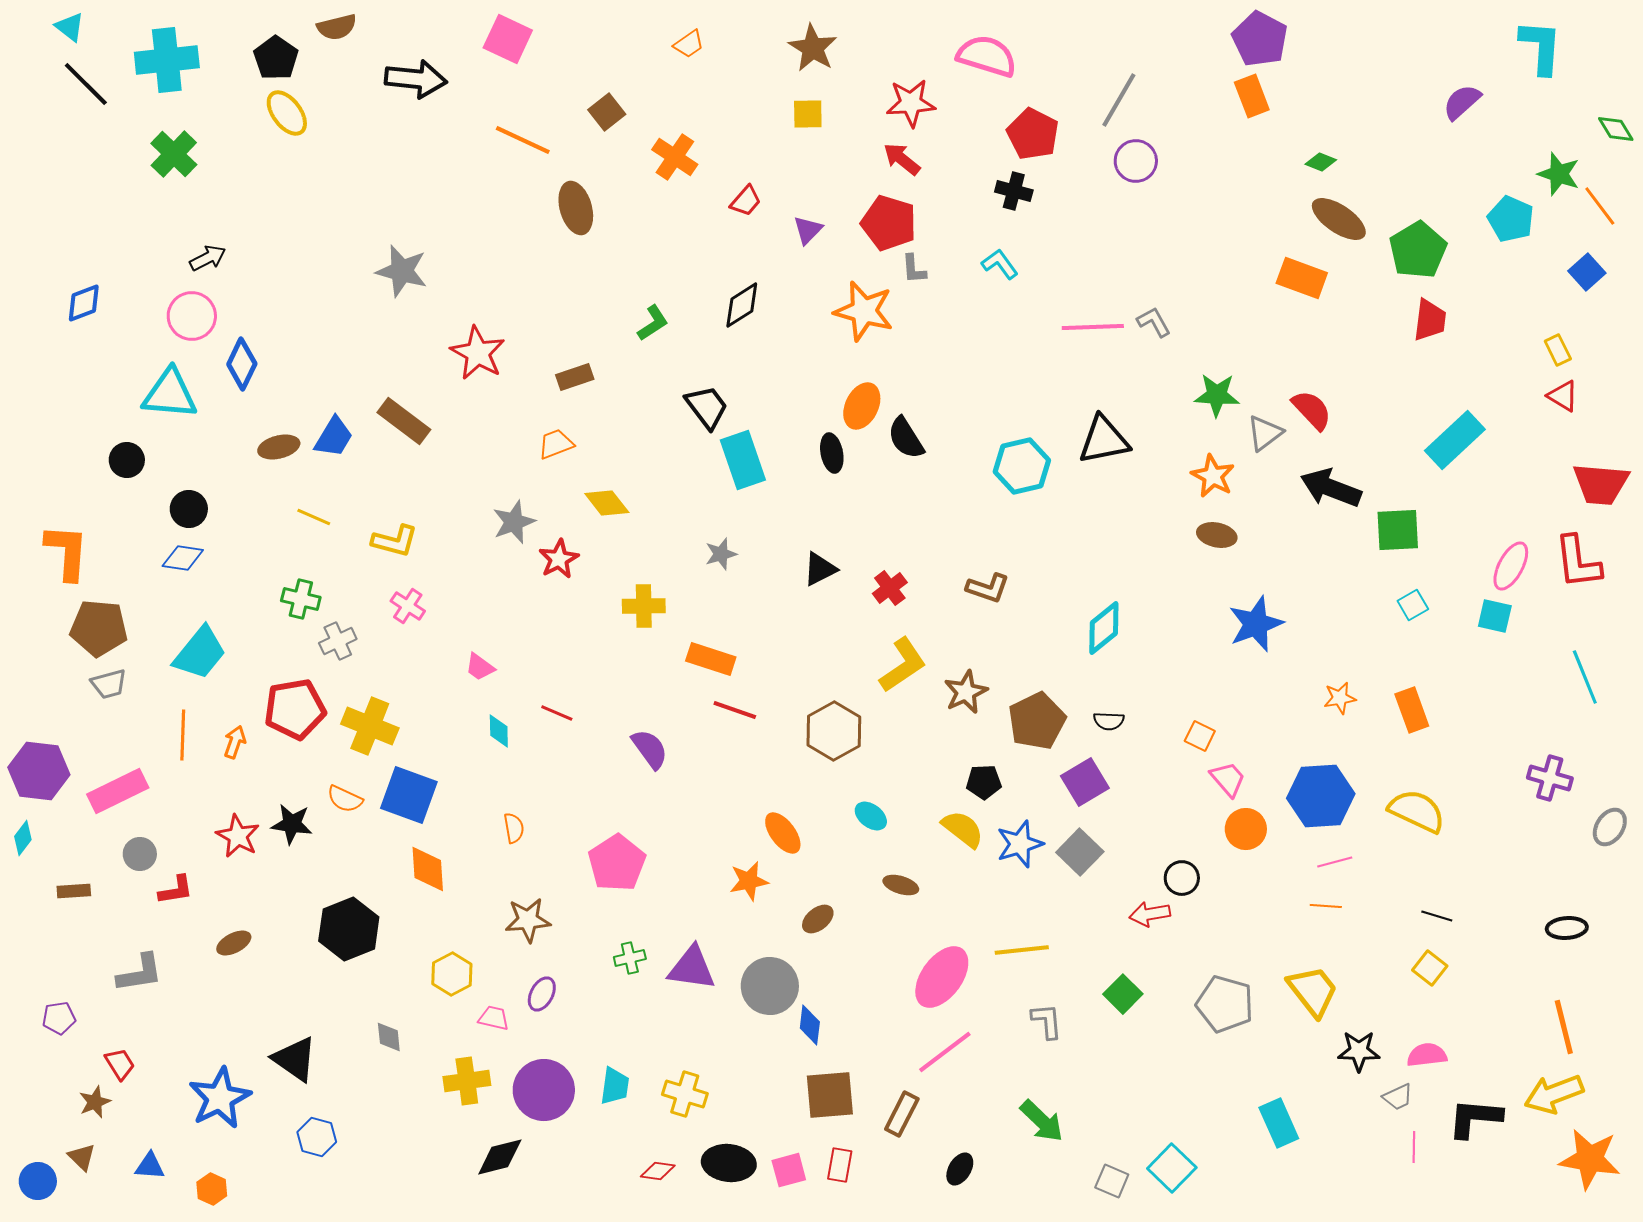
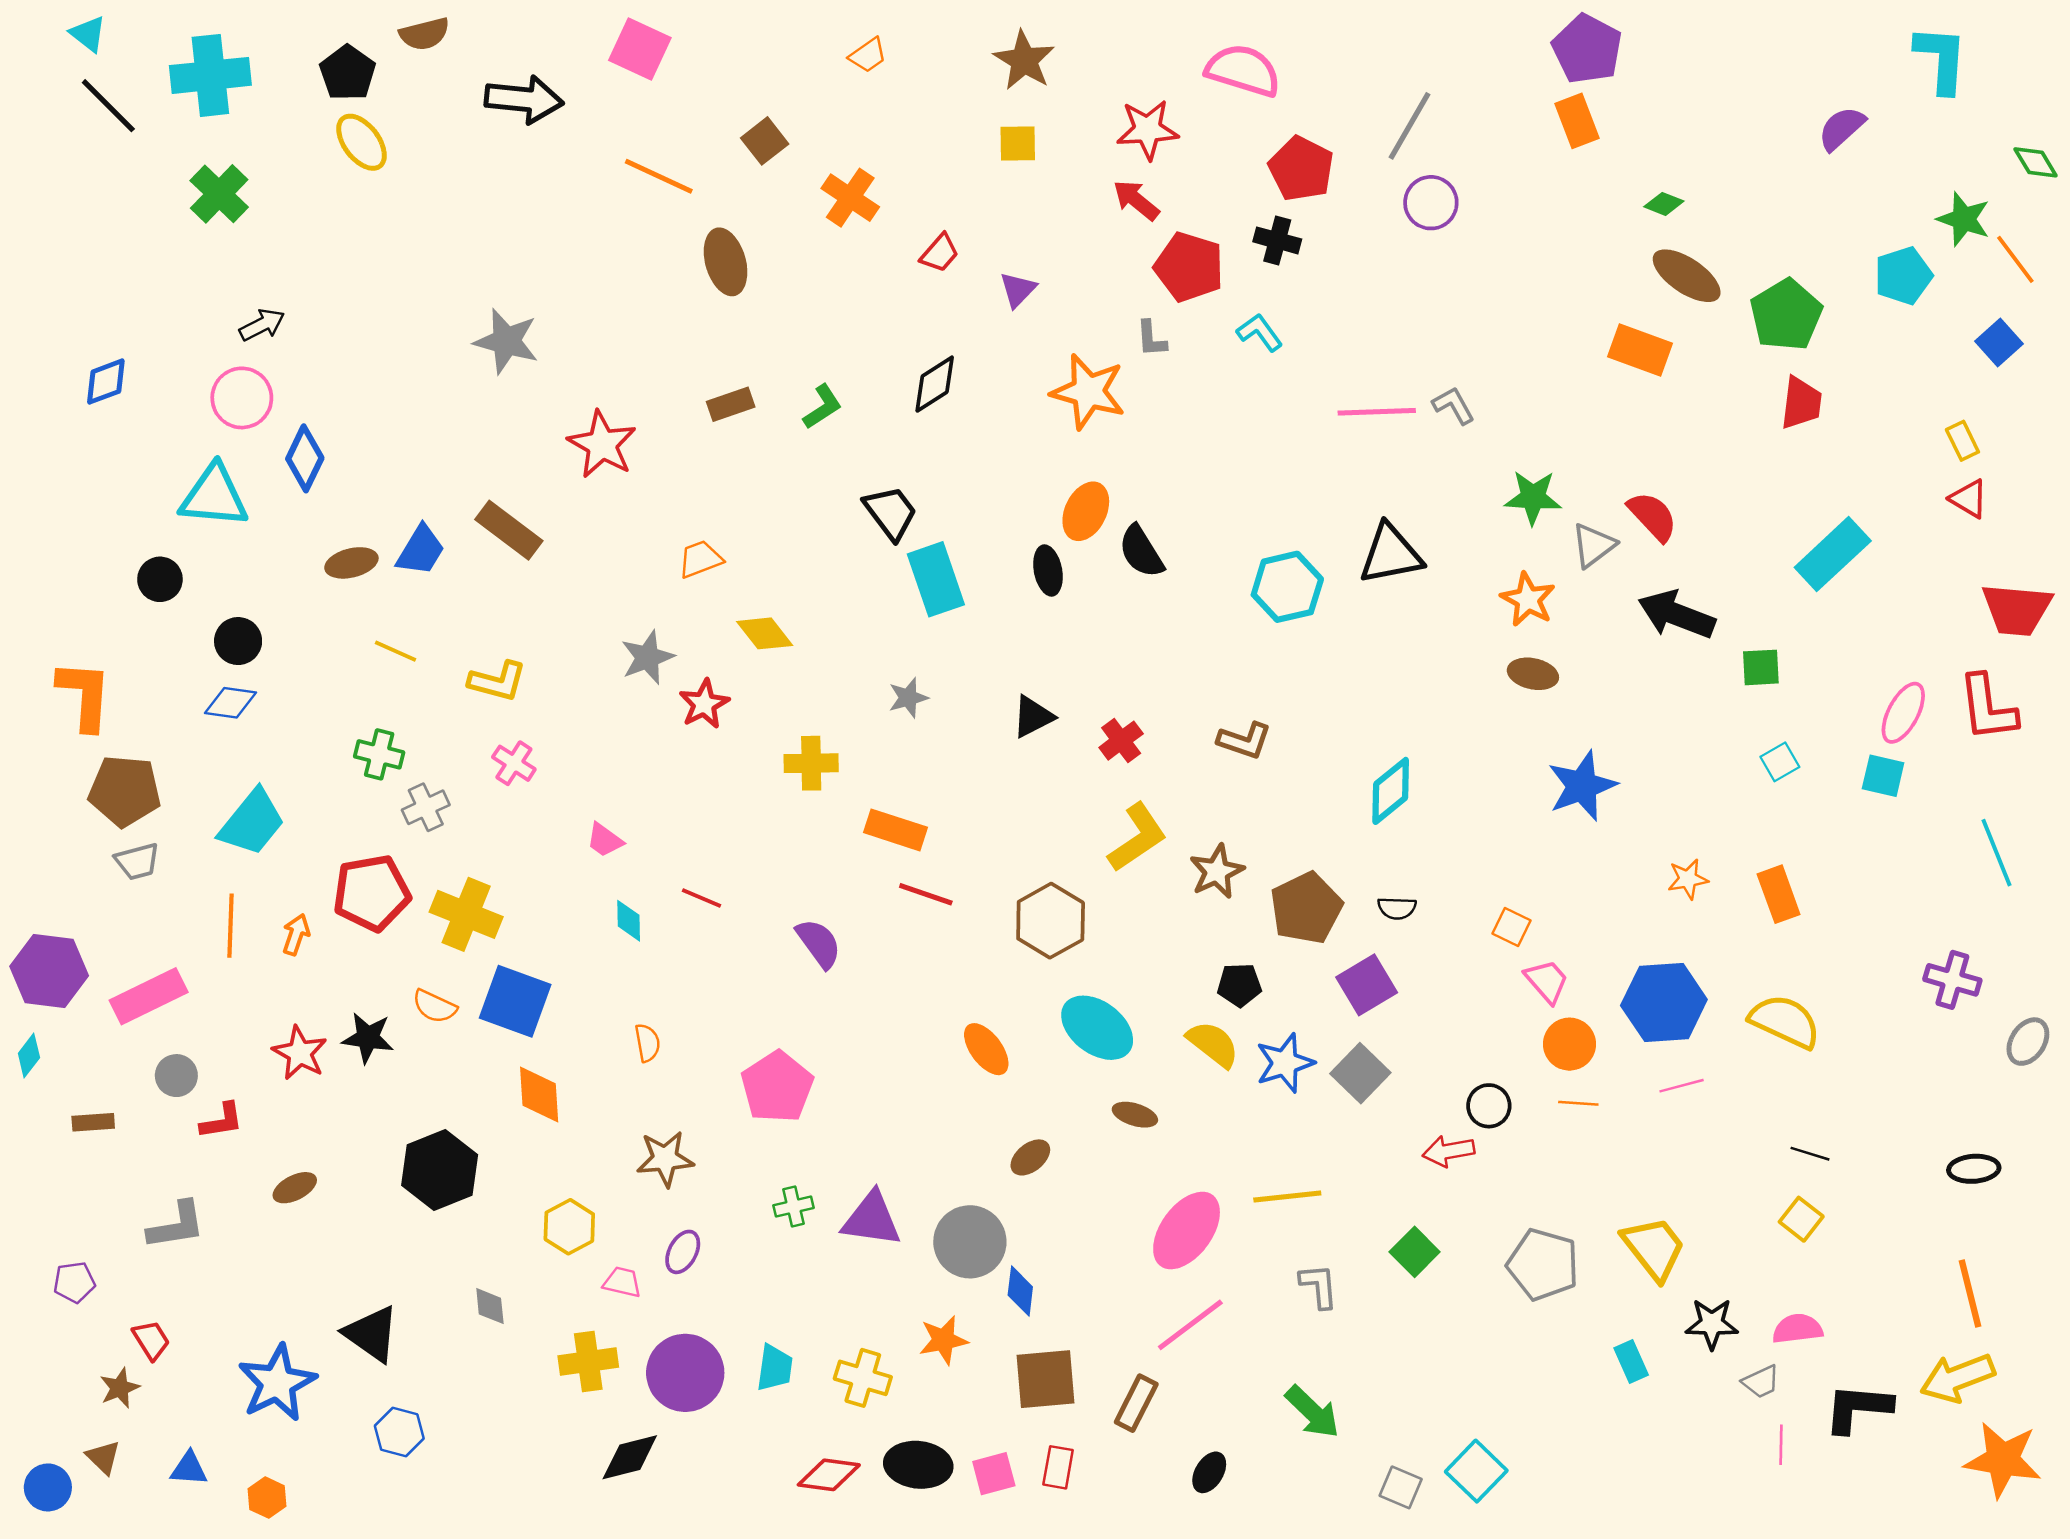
cyan pentagon: (1511, 219) -> (1903, 276), turned 30
red pentagon: (889, 223) -> (1189, 267), moved
brown rectangle: (575, 377) -> (731, 404), moved
green square: (1398, 530) -> (1761, 667), size x0.7
cyan ellipse: (871, 816) -> (1097, 1028), size x1.8
orange star: (749, 881) -> (943, 1340), moved
orange line: (1326, 906) -> (1578, 1103), moved
cyan rectangle: (1279, 1123) -> (1631, 1362), moved, size x0.7
red diamond: (658, 1171) -> (829, 1475), size x1.4

